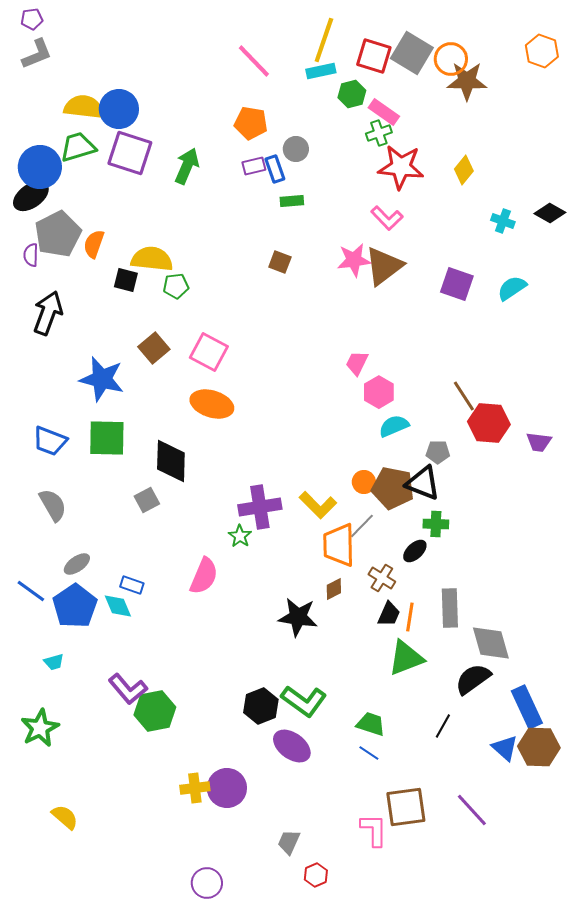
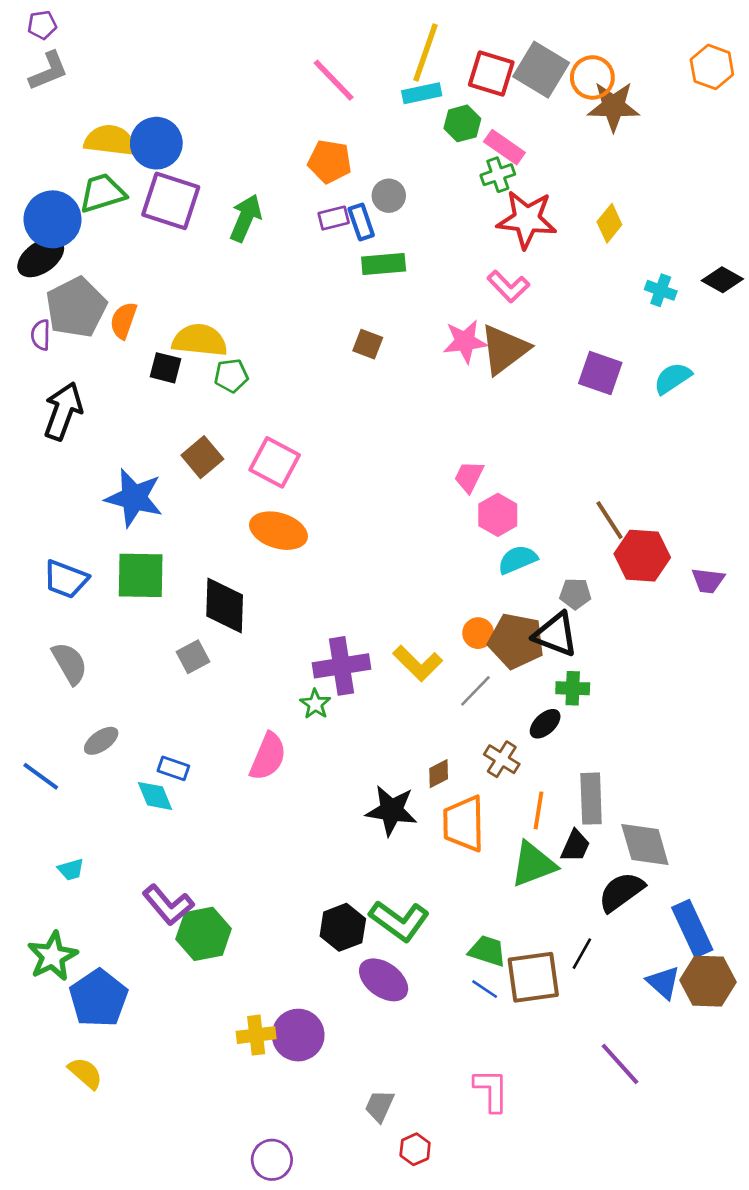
green rectangle: (292, 201) -> (384, 264), size x1.4
orange trapezoid: (339, 545) -> (464, 824), moved
blue pentagon: (75, 606) -> (99, 998), moved
black trapezoid: (389, 614) -> (575, 846), moved
brown square: (406, 807) -> (533, 977), moved

